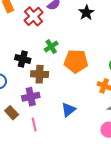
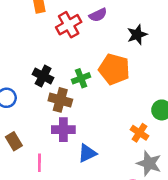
green cross: (51, 47) -> (81, 78), moved
orange pentagon: (76, 61) -> (114, 69), moved
purple cross: (31, 97) -> (63, 130), moved

